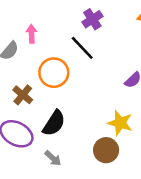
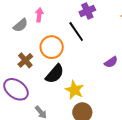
black semicircle: (54, 123) -> (55, 74), moved
yellow star: (120, 123) -> (75, 90), moved

